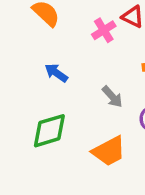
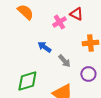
blue arrow: (56, 73) -> (44, 47), moved

